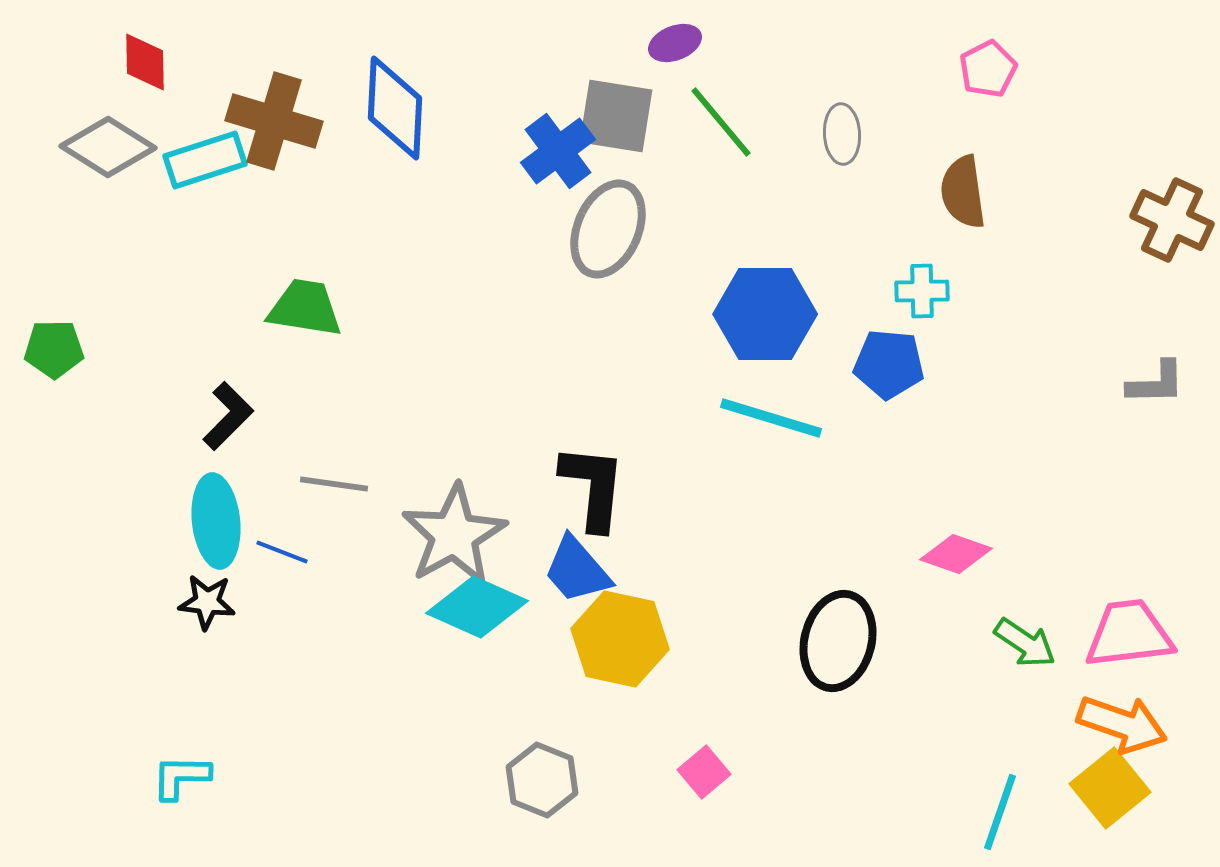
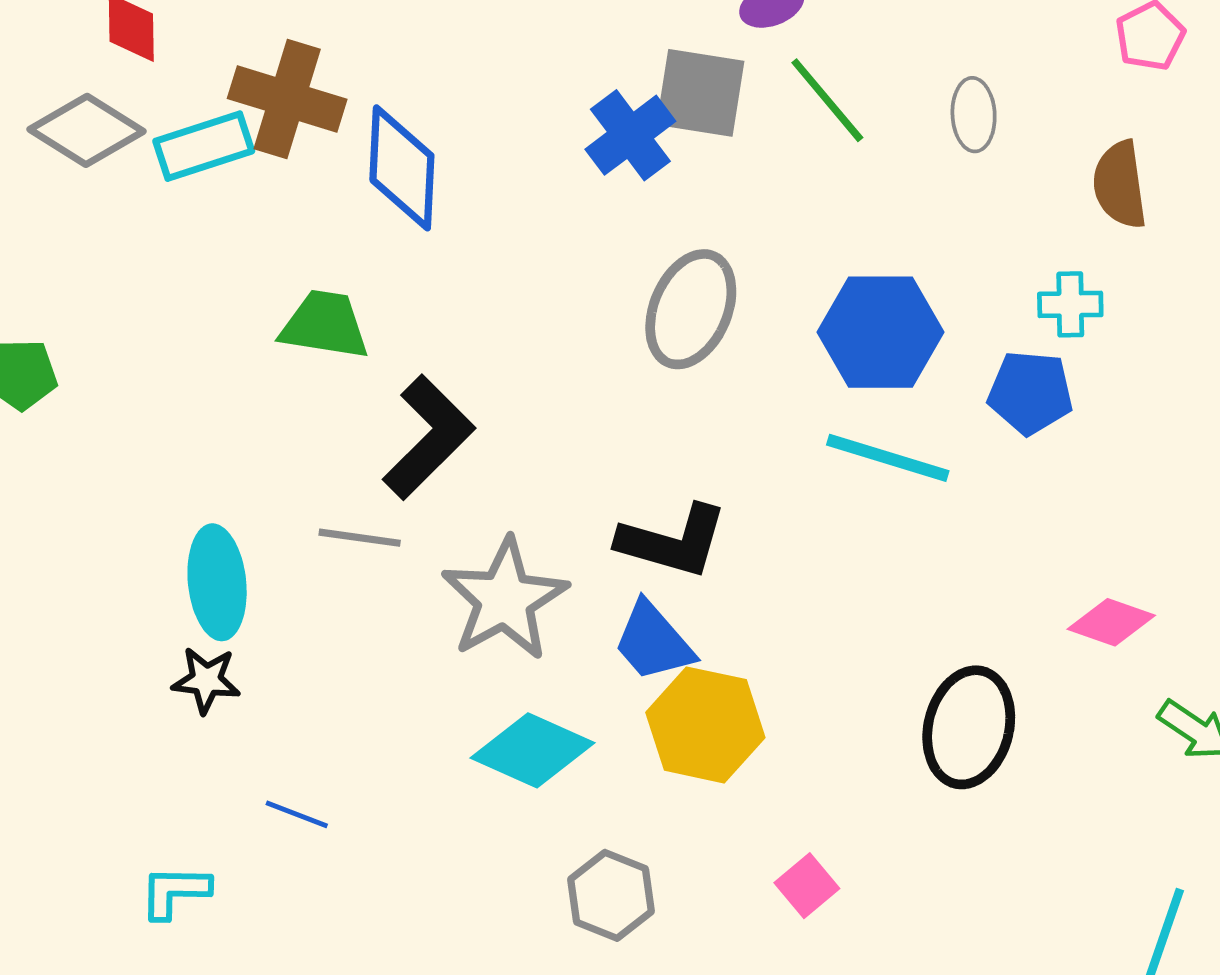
blue diamond: (395, 108) -> (402, 168), moved
gray ellipse: (608, 229) -> (691, 309), moved
black L-shape: (228, 416) -> (429, 437), moved, size x1.5
black L-shape: (593, 487) -> (673, 541), turned 100
blue line: (282, 552) -> (297, 814), moved
cyan diamond: (477, 607) -> (532, 750), moved

